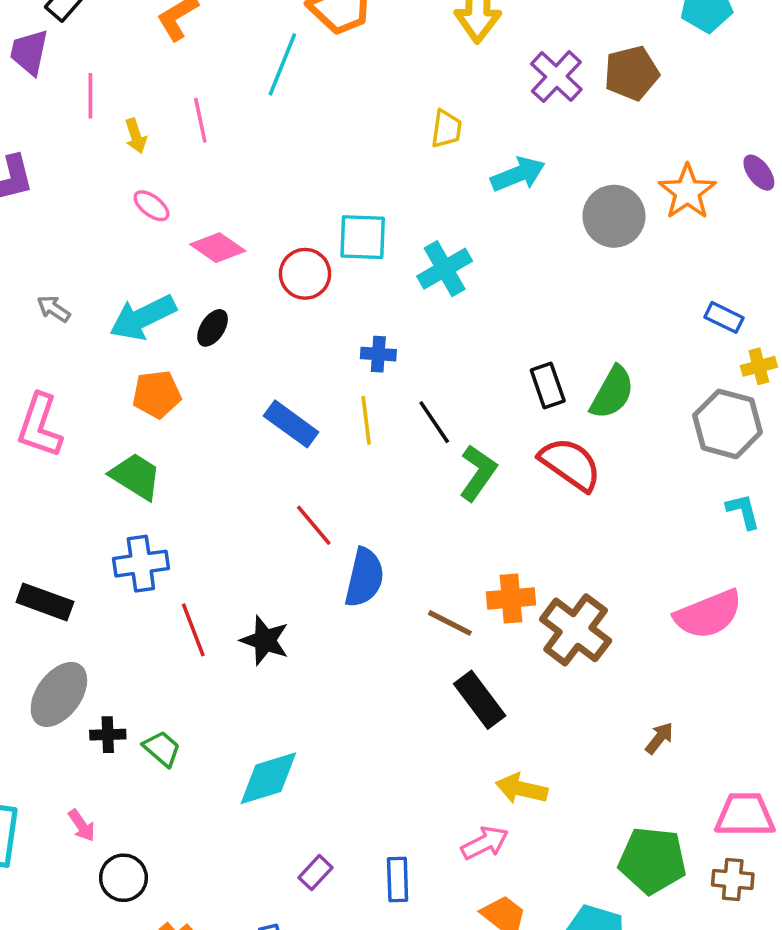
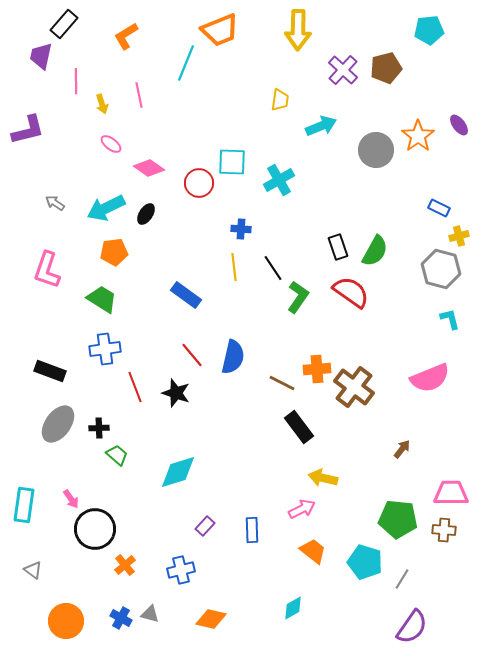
blue rectangle: (291, 424) -> (186, 295), moved
red line: (314, 525) -> (192, 355), moved
black cross: (108, 735) -> (99, 428), moved
black circle: (124, 878) -> (95, 529), size x1.5

